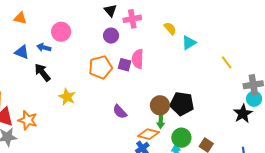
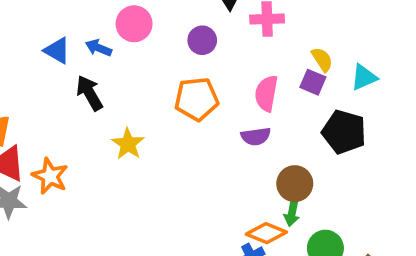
yellow semicircle: (170, 28) -> (322, 59), moved
purple circle: (111, 36) -> (202, 40), moved
purple square: (125, 65) -> (313, 82), moved
black pentagon: (182, 104) -> (344, 132), moved
purple semicircle: (120, 112) -> (256, 136), moved, turned -63

